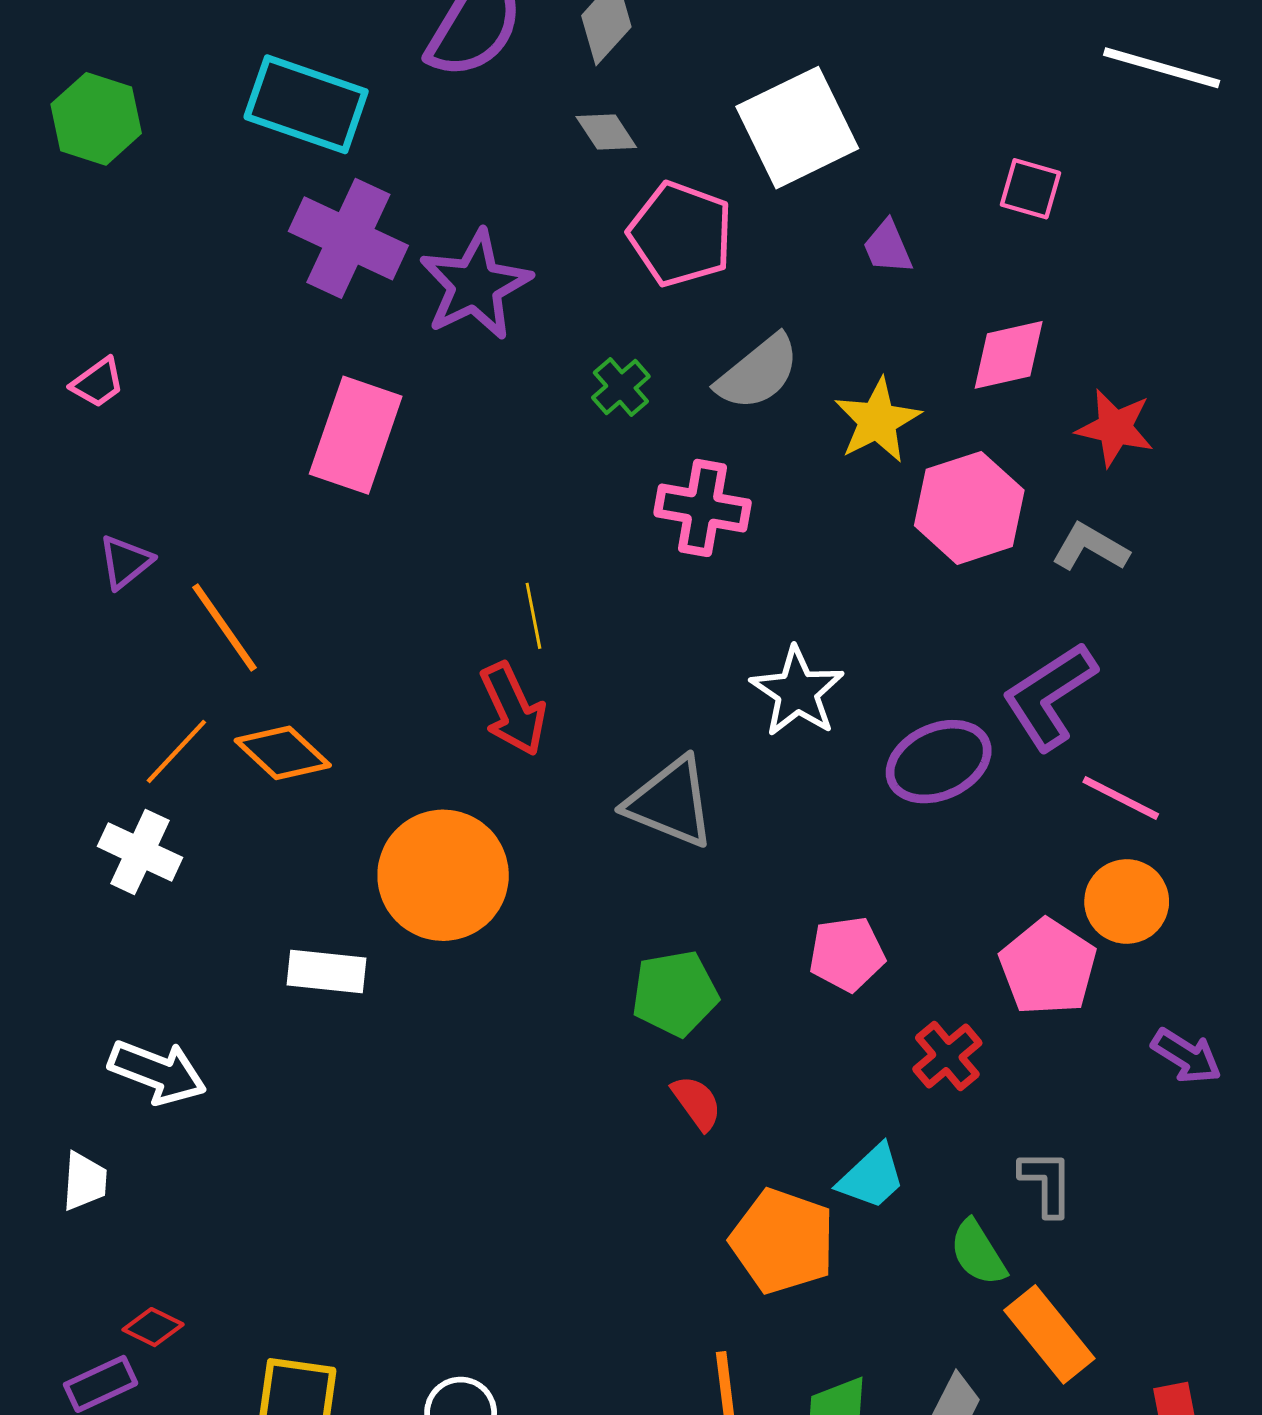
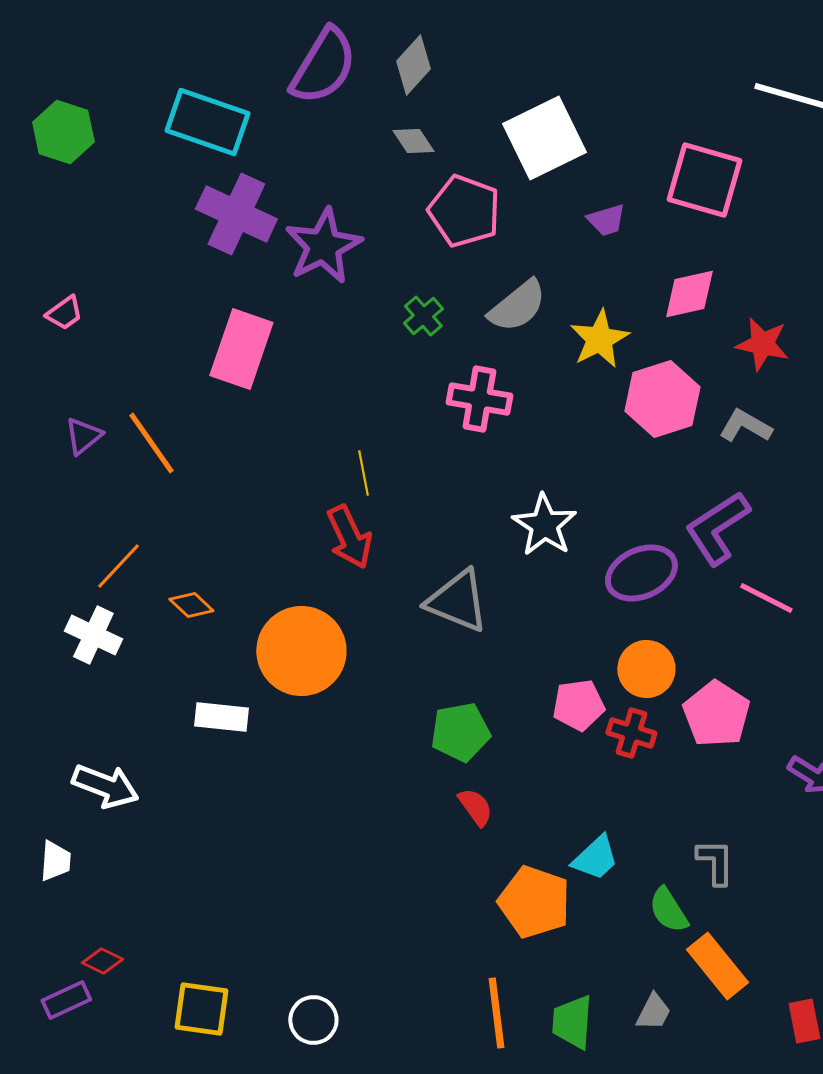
pink square: (1030, 189) -> (704, 180), size x1.8
purple trapezoid: (888, 247) -> (606, 220), turned -84
orange line: (224, 627) -> (151, 443), moved
orange diamond: (283, 753) -> (191, 605), moved, size x0.7
orange circle: (1127, 902) -> (646, 669), moved
red cross: (947, 1056) -> (631, 733), moved, turned -33

